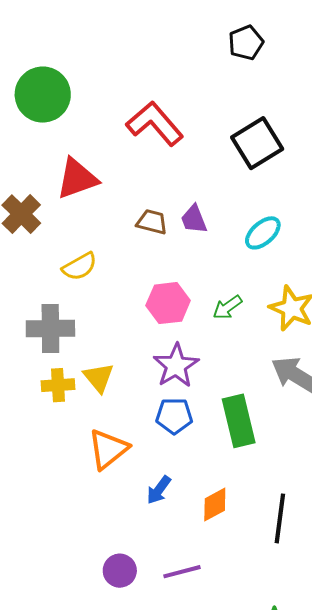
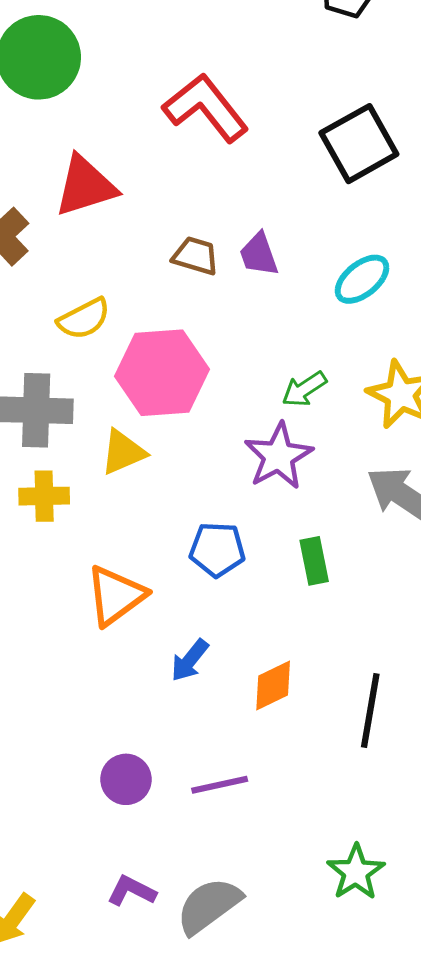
pink hexagon: (168, 303) -> (162, 373), moved, size x1.4
purple star: (176, 366) -> (279, 456), moved
yellow triangle: (99, 378) -> (123, 452), moved, turned 44
green rectangle: (239, 421) -> (314, 561), size x0.6

